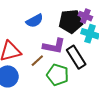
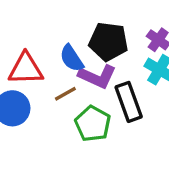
blue semicircle: (35, 21) -> (72, 58), moved, turned 72
black pentagon: (71, 21) -> (108, 42), moved

